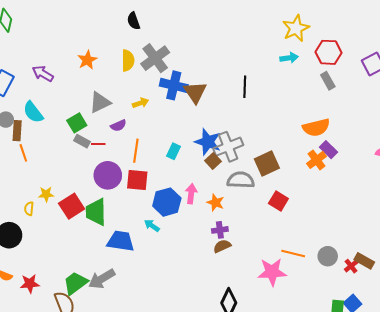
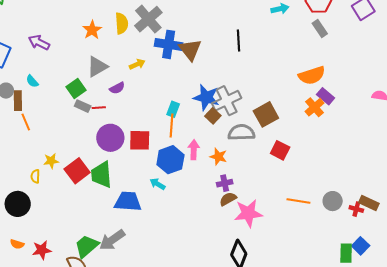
orange star: (87, 60) -> (92, 30), moved
cyan semicircle: (33, 112) -> (32, 81), size x0.6
orange line: (136, 151) -> (172, 125), moved
red cross: (351, 266) -> (356, 209), turned -32
pink star: (272, 272) -> (248, 213), moved

